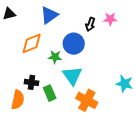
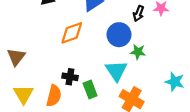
green star: (55, 57) -> (138, 52), moved

